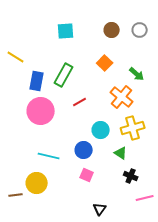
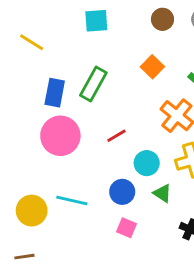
yellow line: (16, 57) -> (32, 42), moved
red line: (80, 102) -> (116, 136), moved
green triangle: (121, 153) -> (162, 193), moved
yellow circle: (37, 183) -> (32, 211), moved

